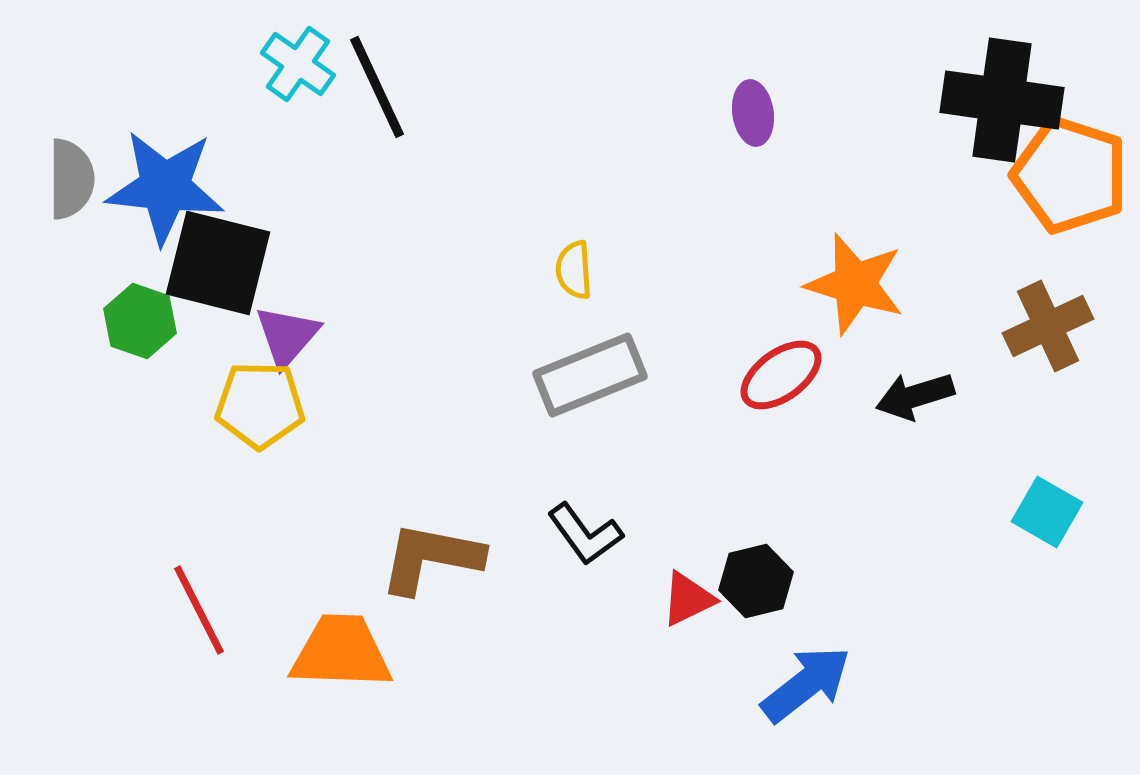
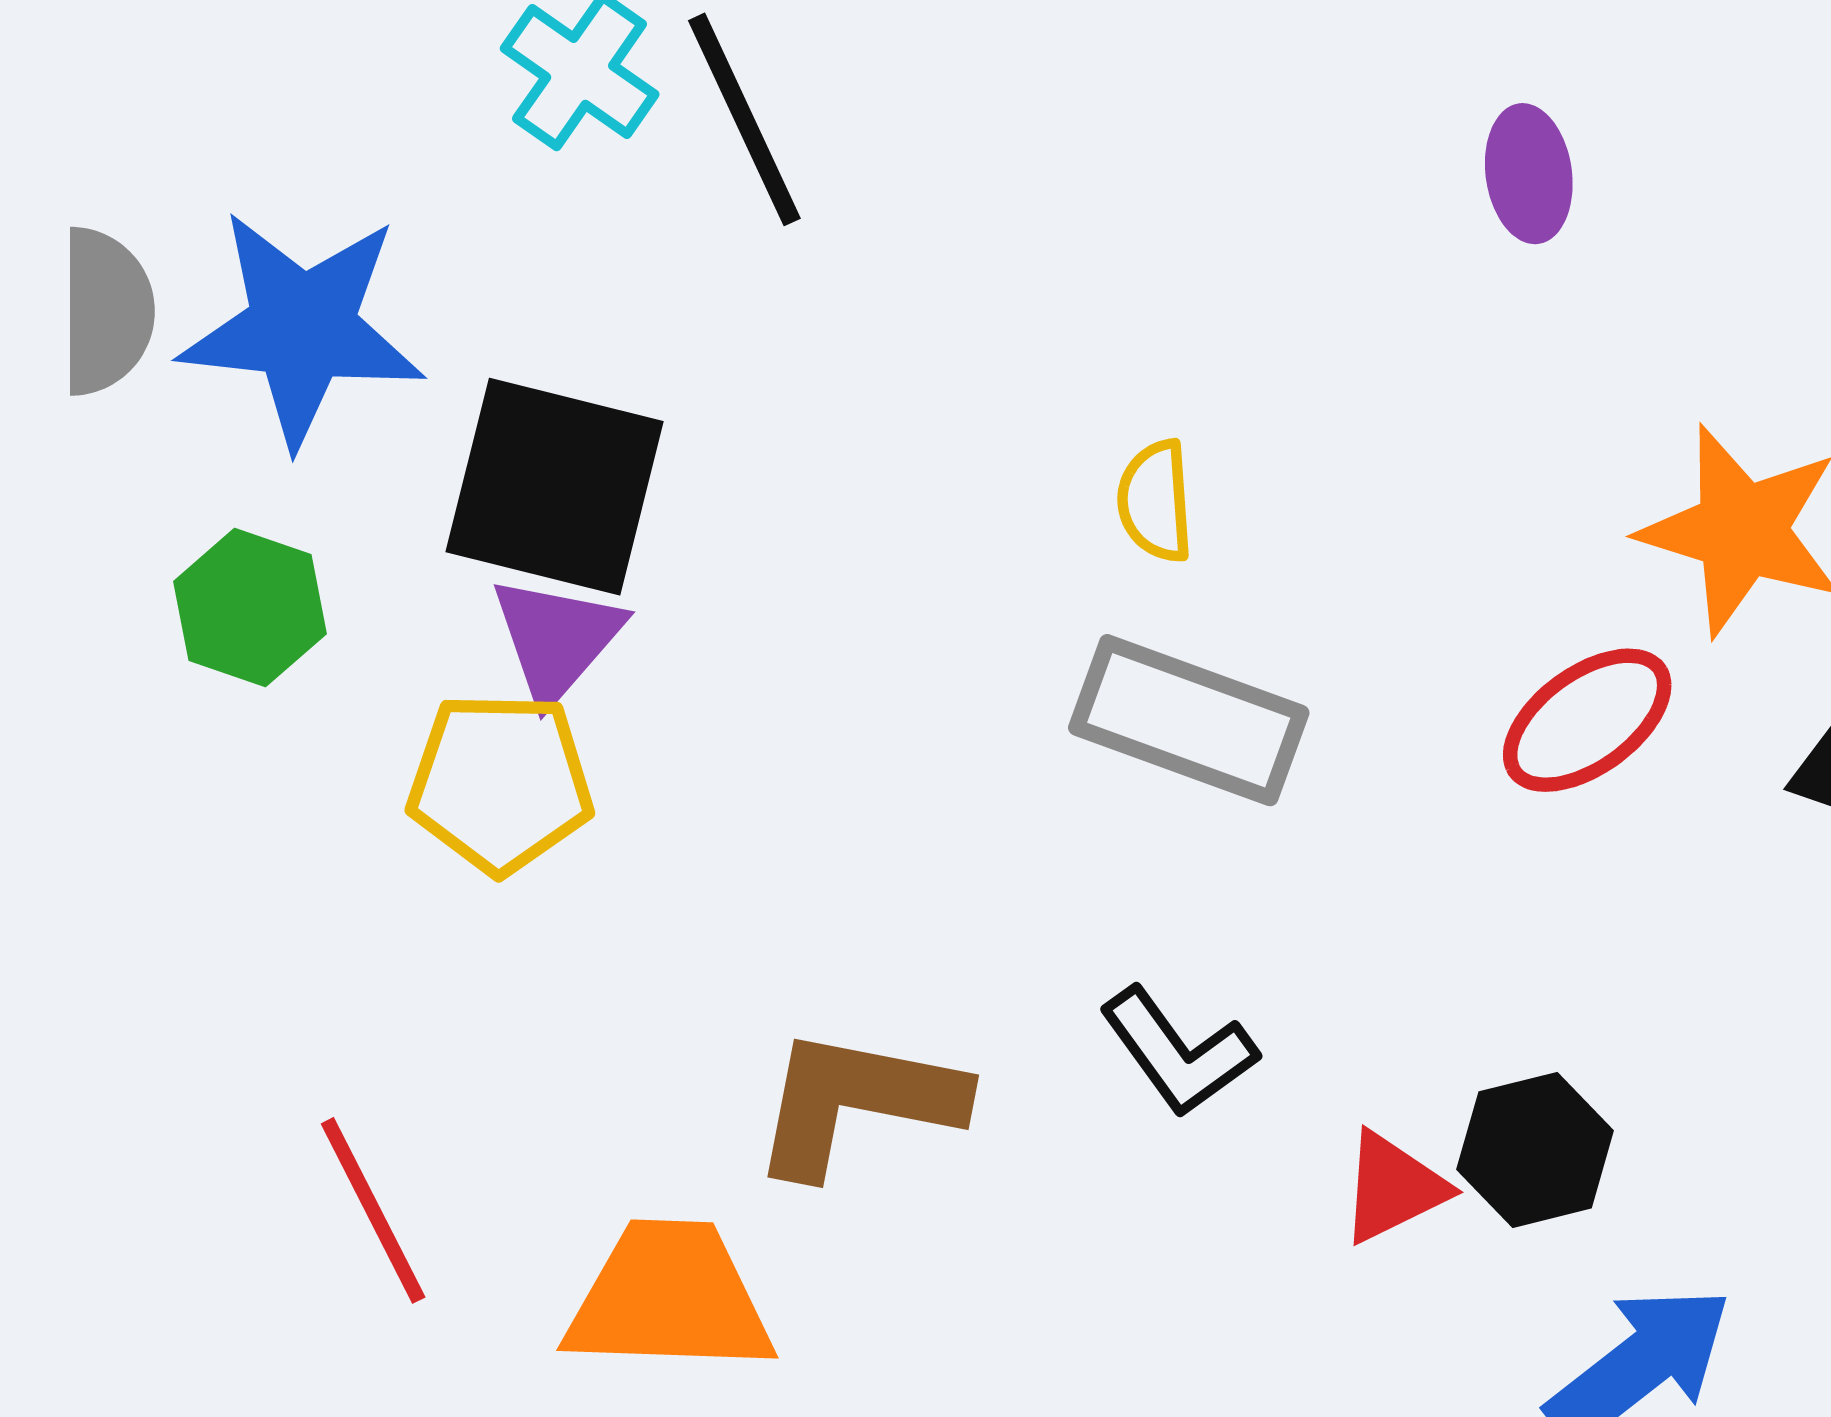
black square: (218, 263) -> (555, 487), moved
gray rectangle: (590, 375) -> (1189, 720), turned 42

